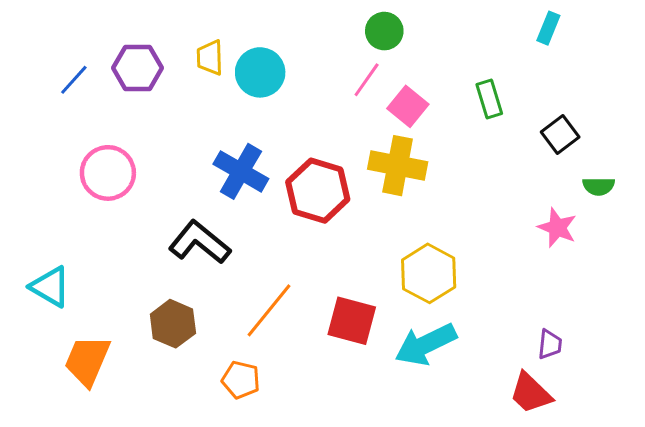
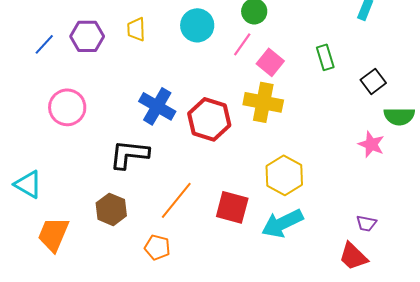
cyan circle: (260, 72) -> (197, 25), moved
green semicircle: (599, 186) -> (399, 116), size x1.4
black L-shape: (200, 242) -> (129, 154), turned -33
purple trapezoid: (550, 344) -> (366, 223), turned 95

